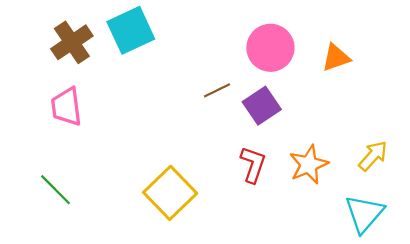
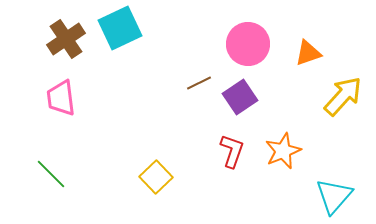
yellow arrow: (373, 156) -> (343, 96), moved, size x1.4
yellow square: (170, 193) -> (156, 177), size x0.7

